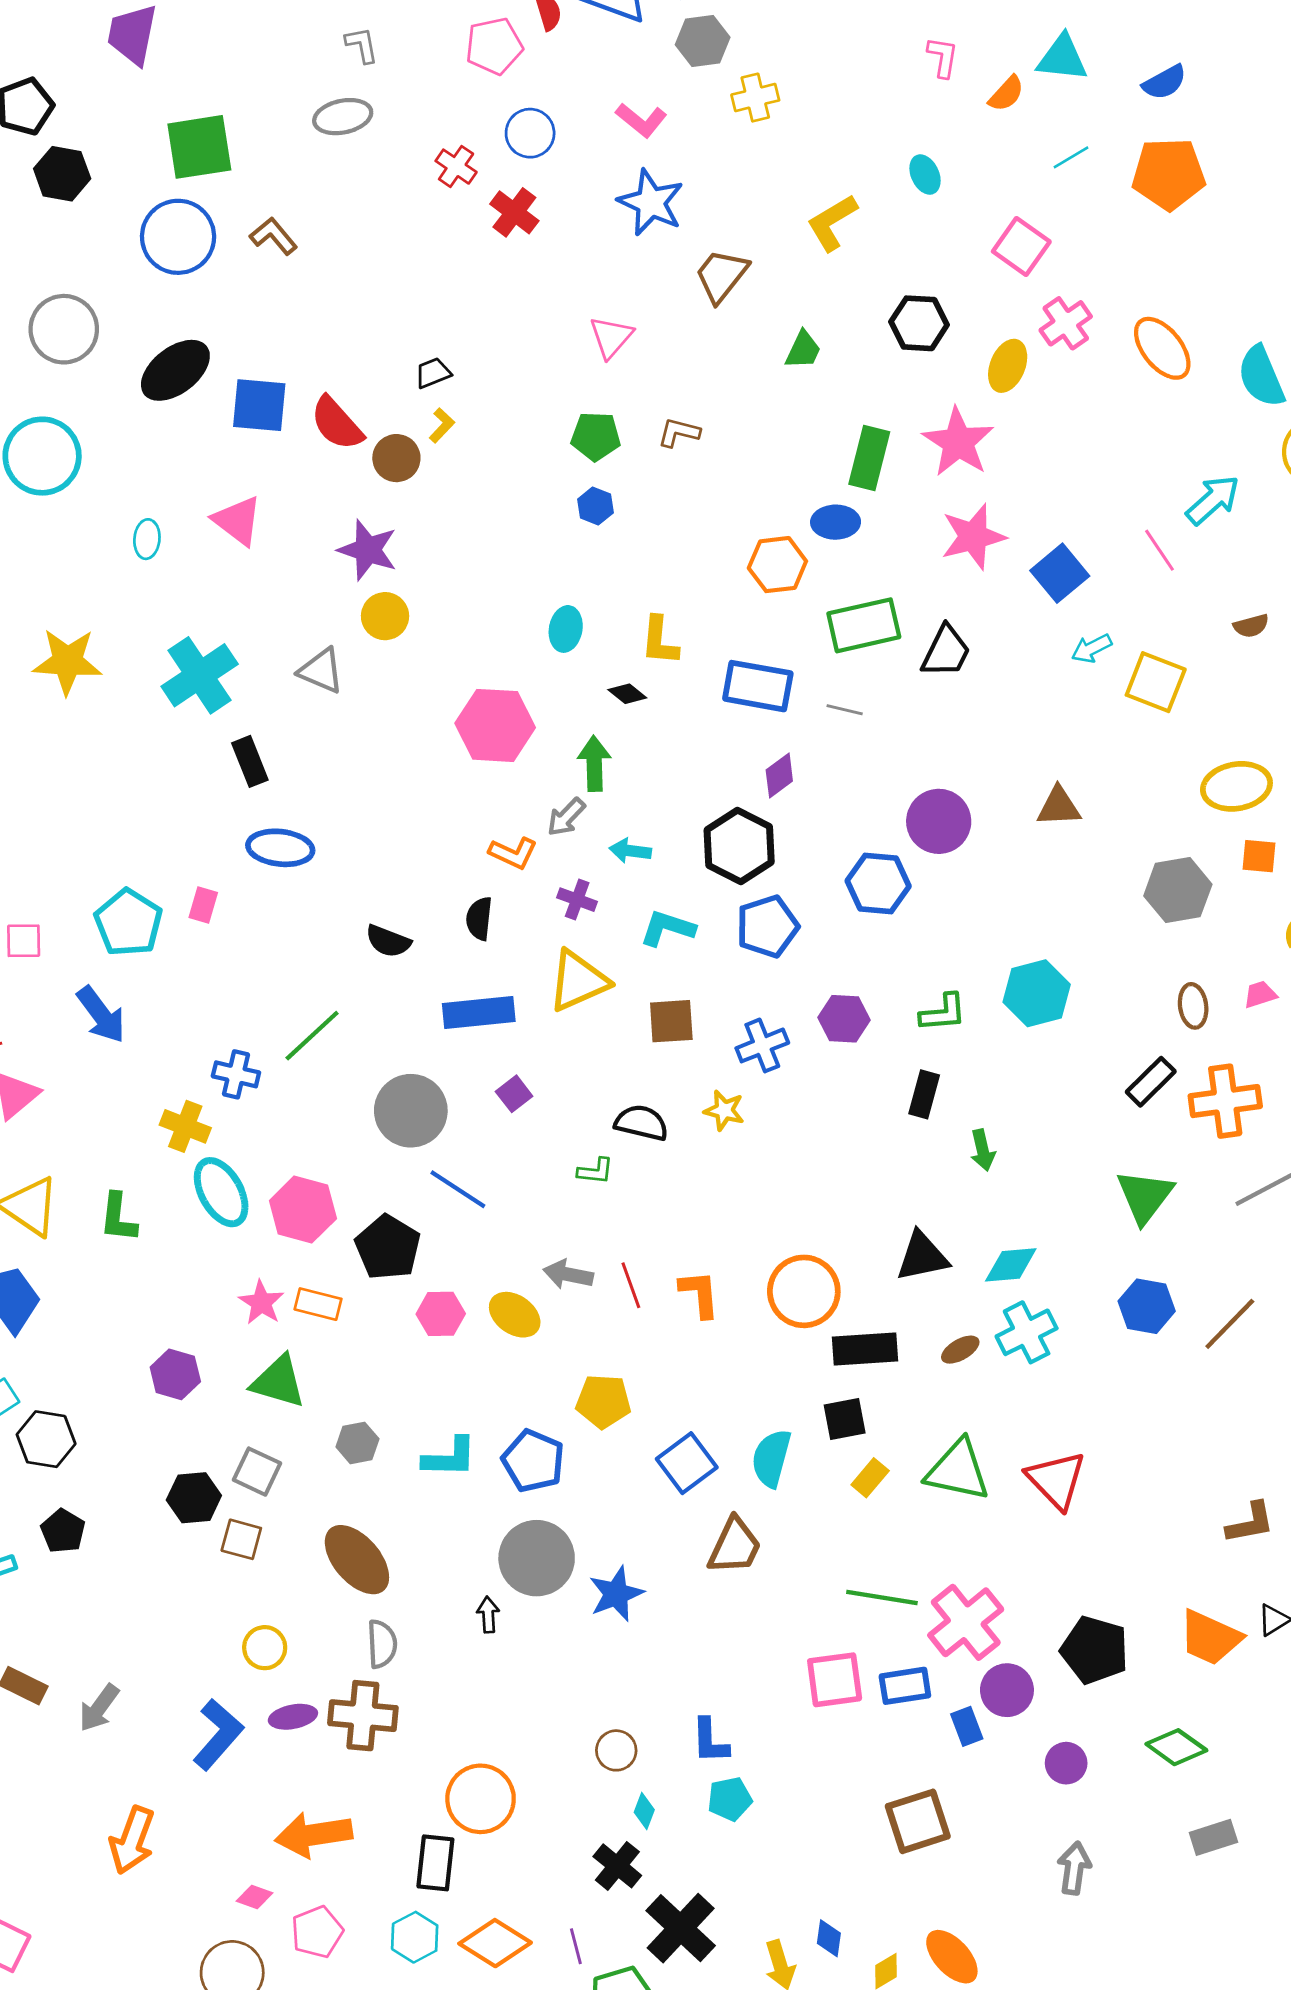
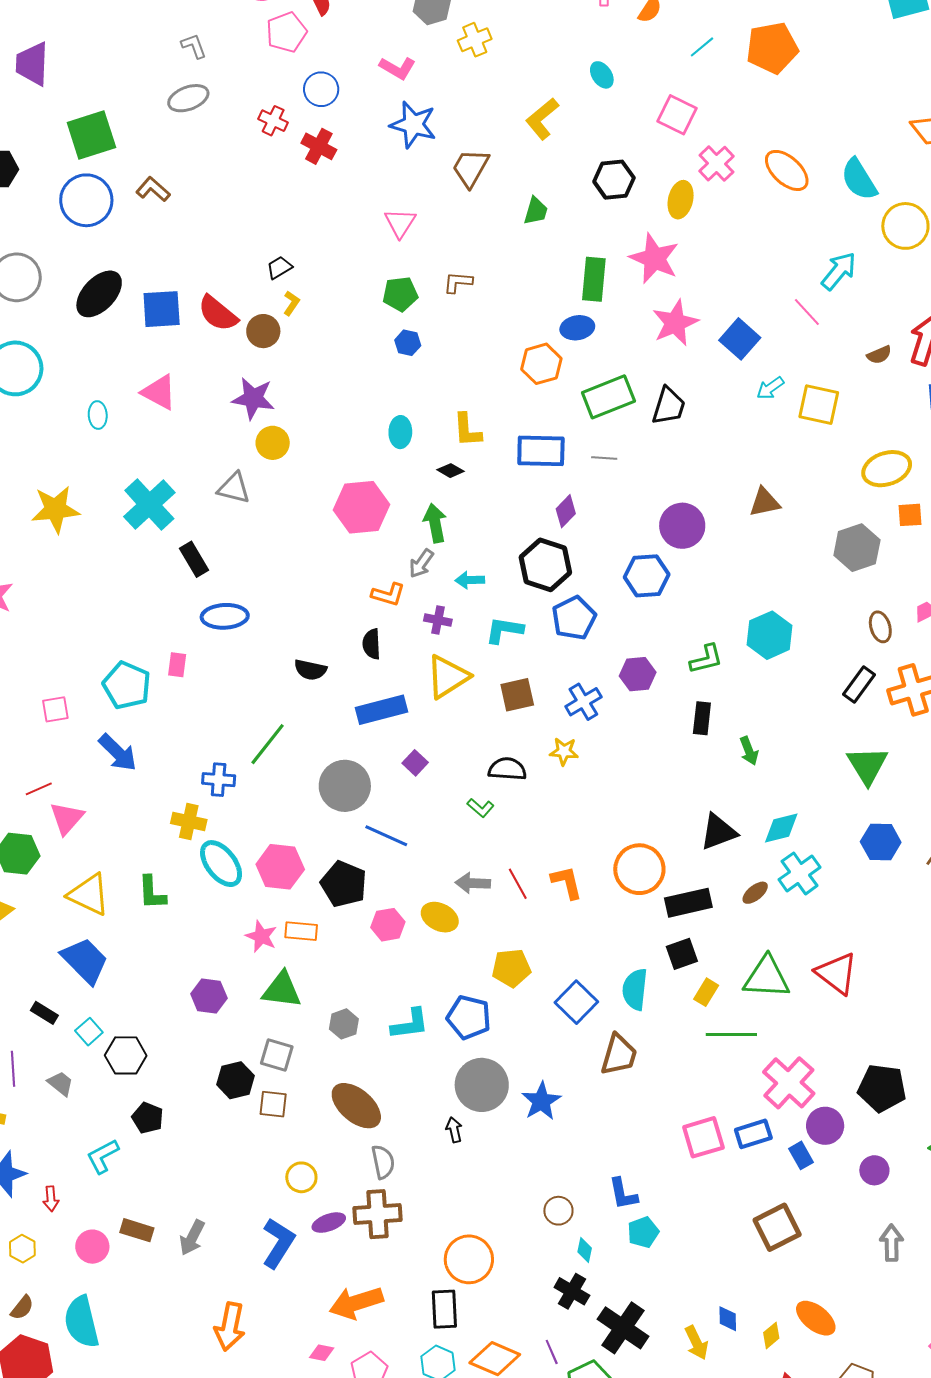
green L-shape: (595, 1171) -> (481, 808), turned 44
green line: (882, 1597) -> (731, 1034), moved

